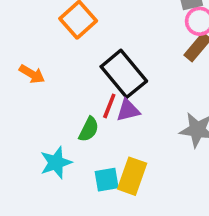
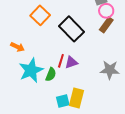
black rectangle: (124, 74) -> (71, 29), moved
cyan star: (56, 163) -> (31, 70), moved, size x1.4

